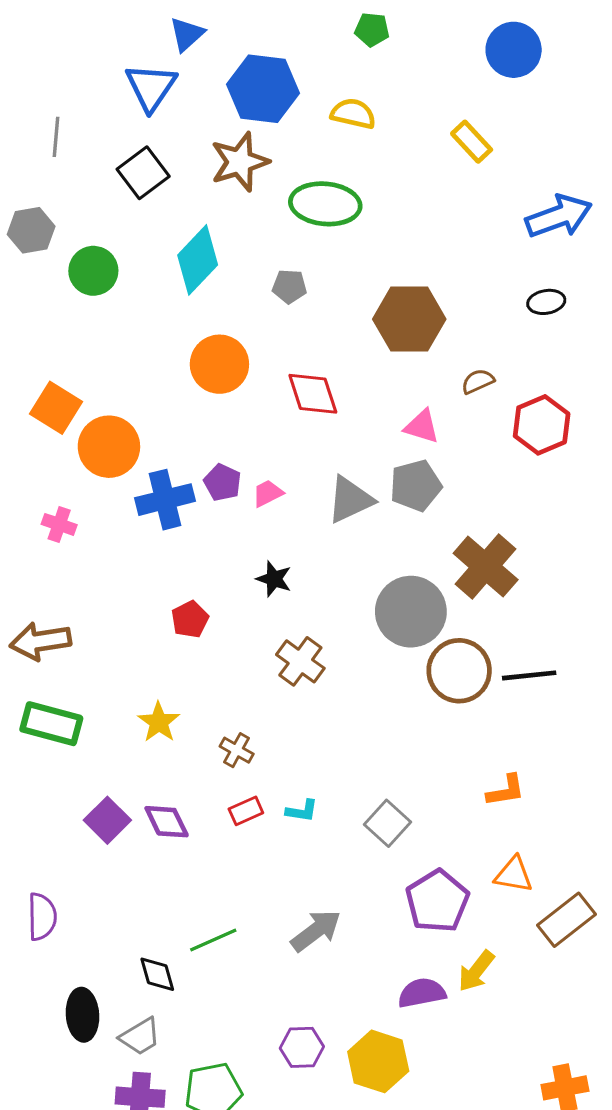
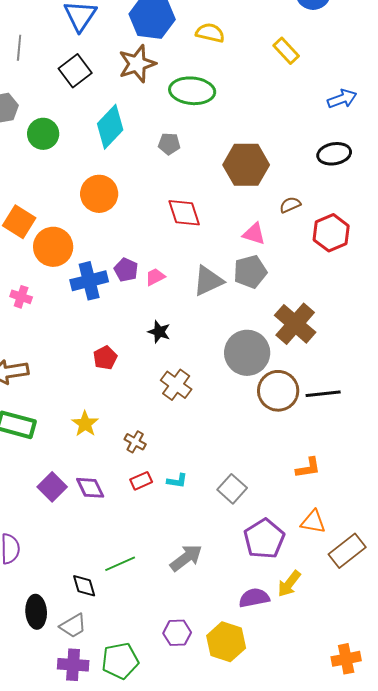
blue arrow: (559, 216) -> (342, 99), size x0.7
black ellipse: (546, 302) -> (334, 154), size x1.4
orange circle: (219, 364) -> (99, 194), moved

